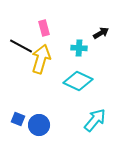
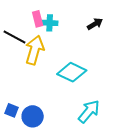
cyan cross: (79, 48) -> (50, 23), moved

